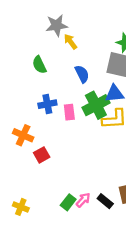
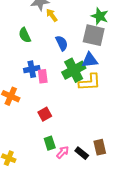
pink rectangle: (69, 112) -> (43, 76), moved
red square: (42, 155) -> (45, 114), moved
green rectangle: (68, 202) -> (50, 143), moved, turned -56

